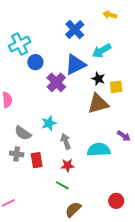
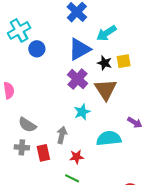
purple cross: (56, 82) -> (78, 79), moved
yellow square: (116, 87) -> (124, 61), moved
brown triangle: (98, 104) -> (106, 90), turned -45
cyan star: (49, 123) -> (82, 112), moved
gray arrow: (66, 141) -> (62, 135), moved, turned 35

